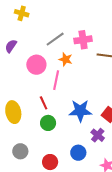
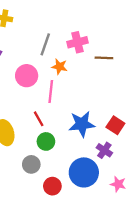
gray line: (55, 39) -> (45, 44), turned -30
gray circle: (20, 151) -> (31, 164), moved
blue circle: (78, 153) -> (84, 172), size x1.6

